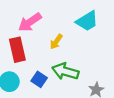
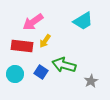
yellow arrow: (56, 42) -> (45, 41), moved
red rectangle: (17, 50) -> (22, 46), turned -70

